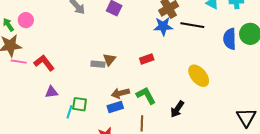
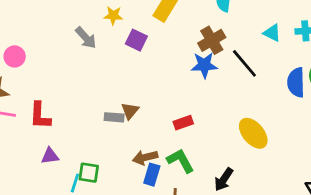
black line: (192, 25) -> (244, 63), turned 40
red rectangle: (147, 59) -> (183, 123), moved
red L-shape: (44, 63) -> (40, 116), turned -140
blue rectangle: (115, 107) -> (152, 175), moved, turned -56

